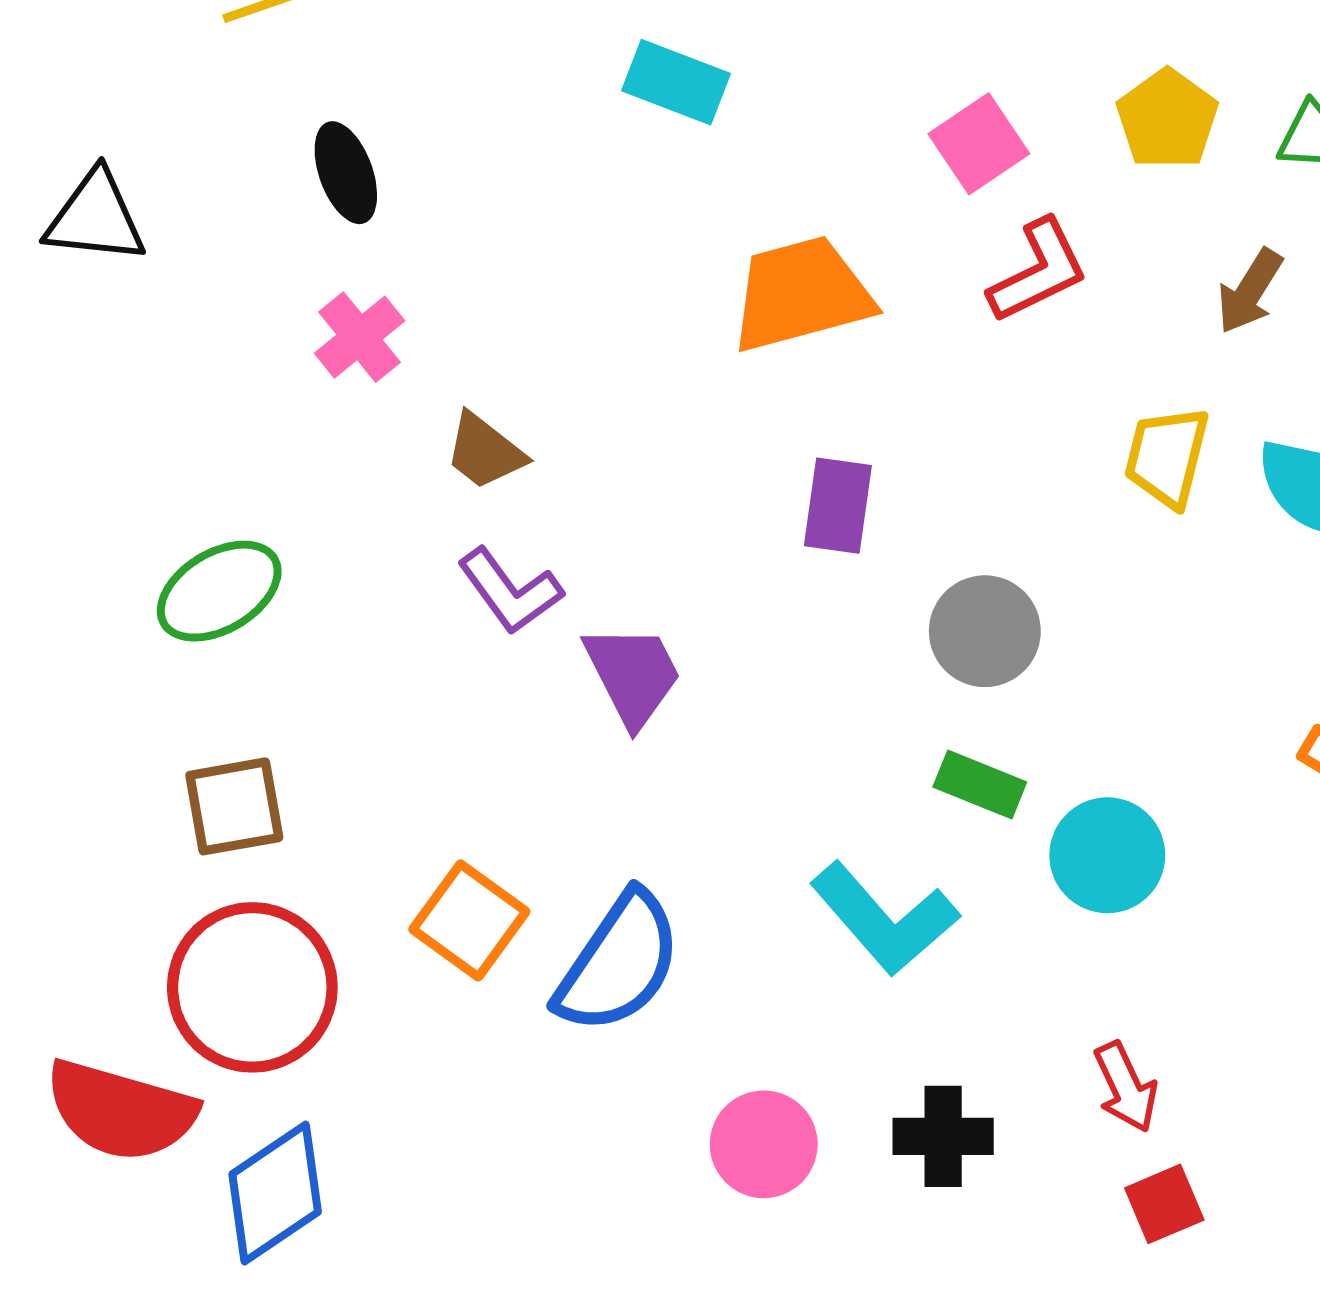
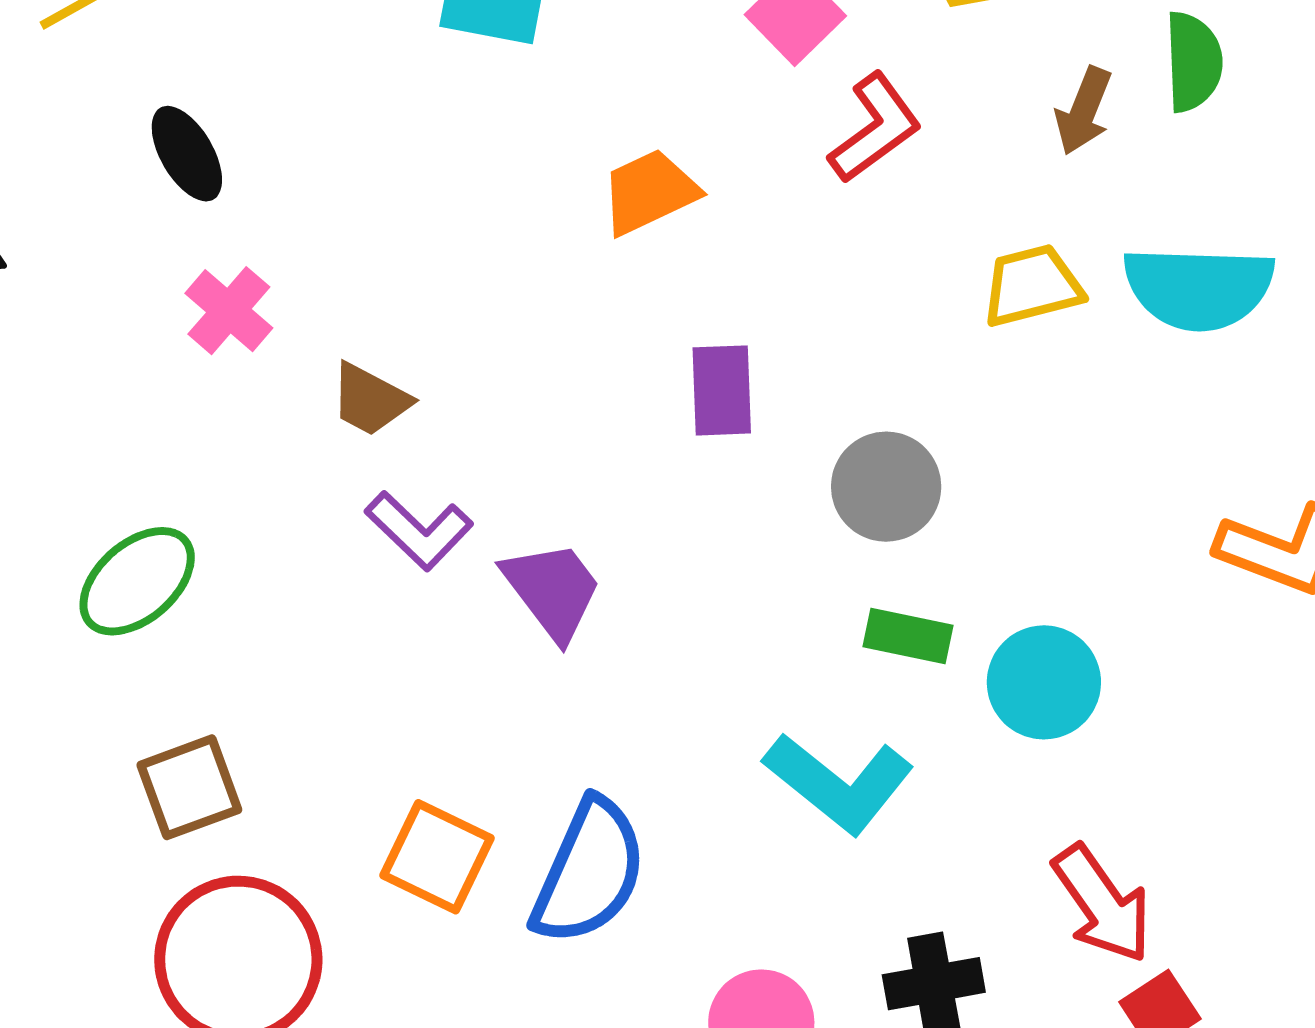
orange trapezoid: (801, 294) -> (649, 192), size x0.7
yellow trapezoid: (1167, 457) -> (1032, 286), turned 72
red arrow: (1126, 1087) -> (1102, 904), size x1.4

